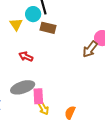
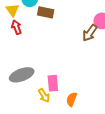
red arrow: (26, 56) -> (17, 27), moved, turned 48
pink rectangle: (38, 96) -> (53, 83), moved

